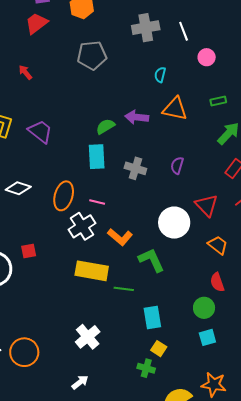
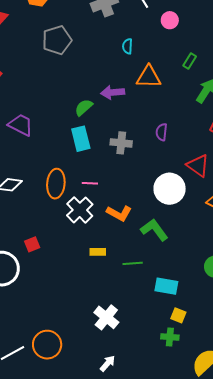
green rectangle: (218, 101) -> (190, 61), turned -35
yellow rectangle: (92, 271) -> (98, 252), size x0.5
cyan rectangle: (152, 318) -> (166, 286), turned -60

